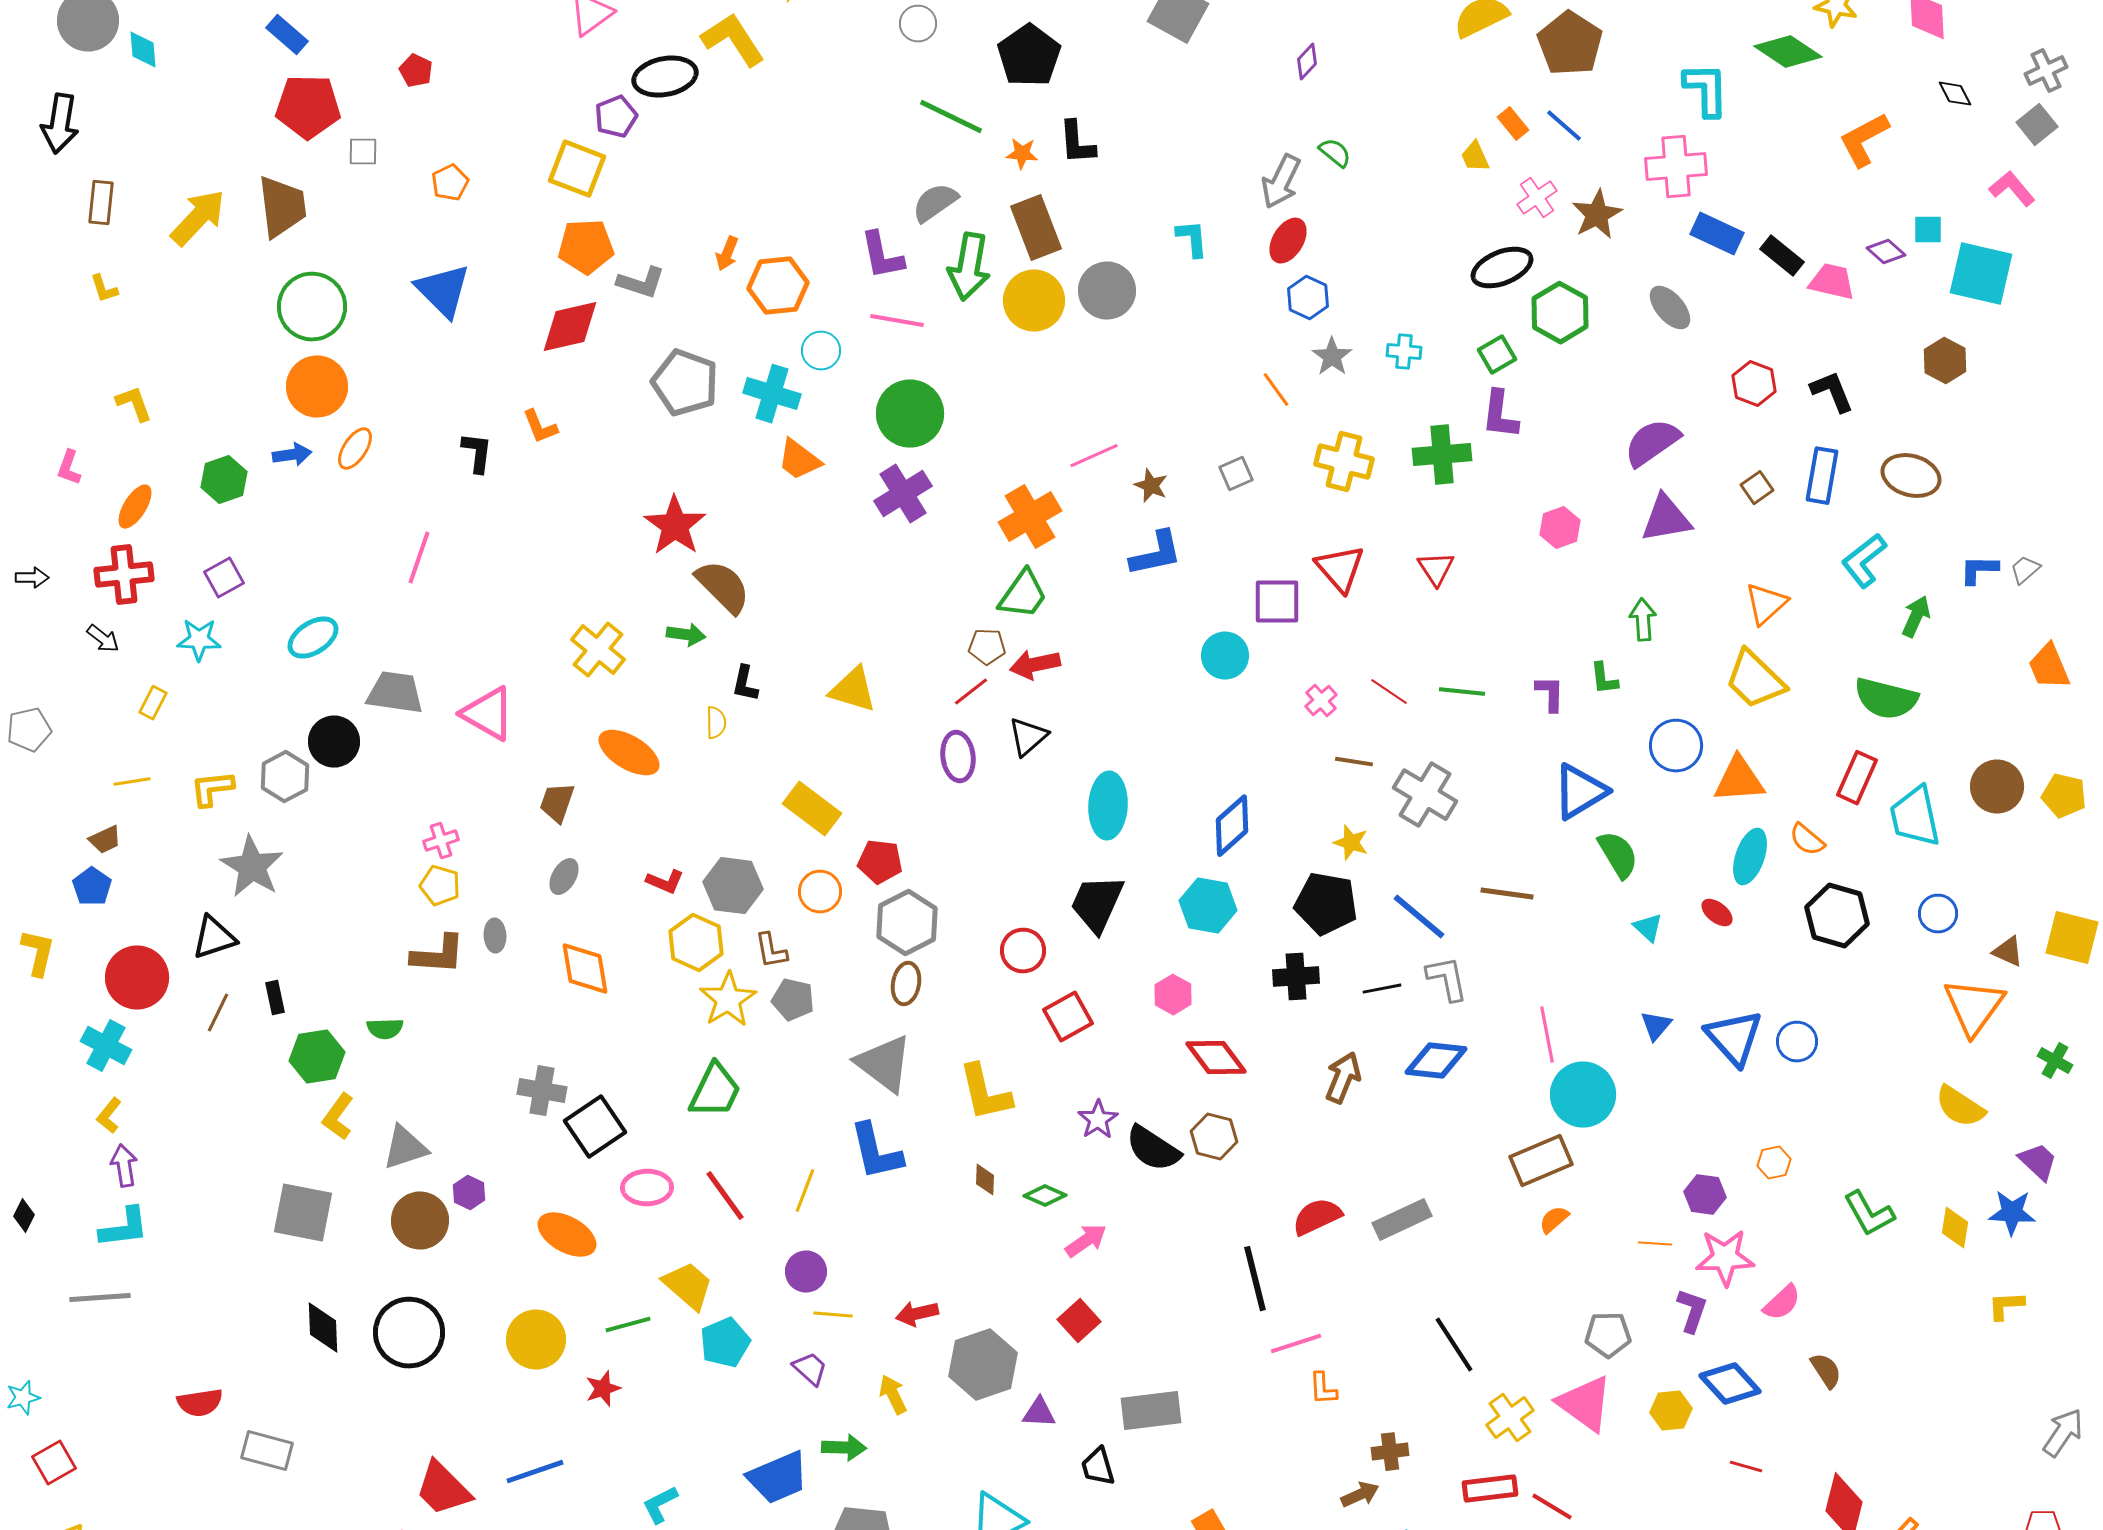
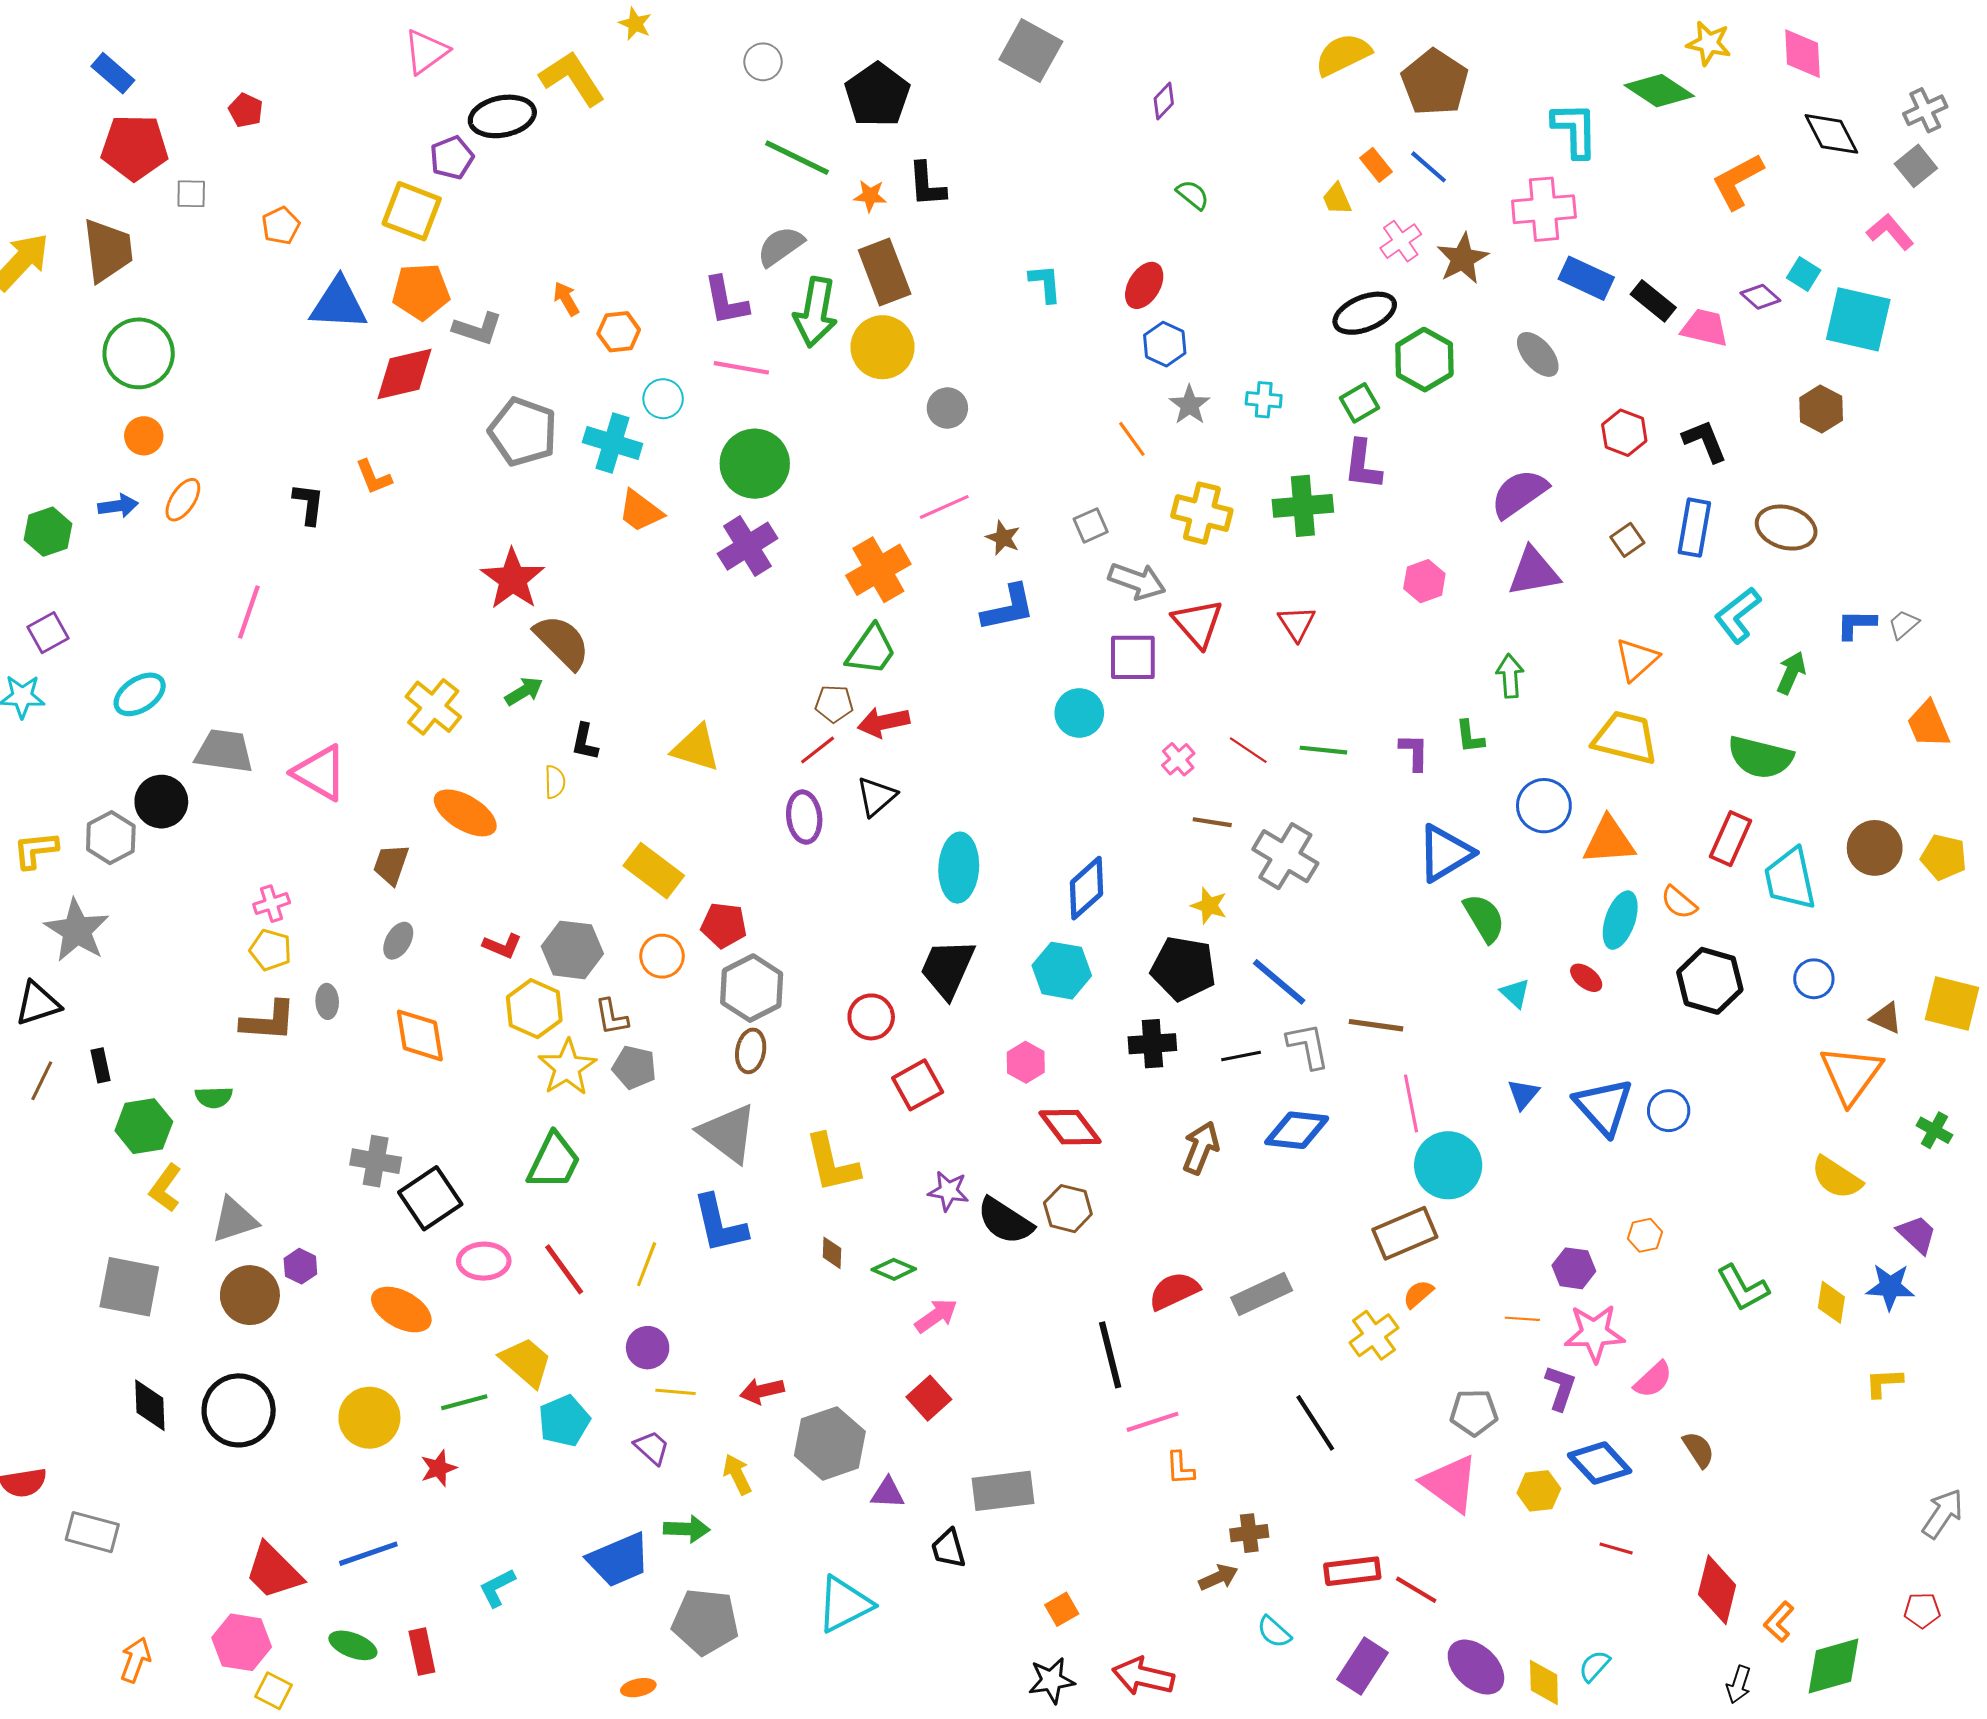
black diamond: (1955, 94) -> (1831, 134), size x1.6
gray arrow: (1281, 182) -> (1137, 581), moved, turned -96
cyan square: (1928, 230) -> (1804, 274), turned 32
orange arrow: (727, 254) -> (566, 299), turned 128
orange hexagon: (778, 286) -> (619, 332), size x0.7
blue triangle: (443, 291) -> (338, 304), moved, turned -42
gray circle: (1107, 291) -> (947, 408), moved, size x0.7
orange circle: (317, 387) -> (144, 436), size x0.6
green arrow: (686, 635) -> (524, 691), turned -39
yellow trapezoid: (1755, 680) -> (1625, 738), turned 150
brown line: (1507, 894) -> (1376, 1025), moved
purple star: (1098, 1120) -> (948, 1191), turned -30
yellow cross: (1510, 1418) -> (1374, 1335), moved

